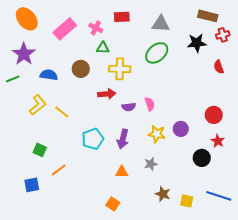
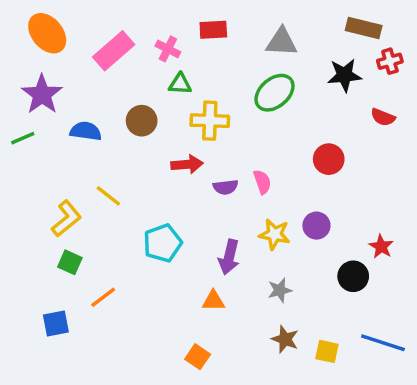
red semicircle: (219, 67) -> (383, 117), turned -48
yellow L-shape: (38, 105) -> (66, 219), moved
red circle: (214, 115) -> (329, 159), moved
purple arrow: (123, 139) -> (229, 257), moved
gray star: (151, 164) -> (280, 290), moved

